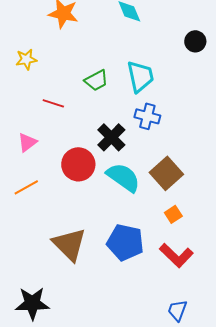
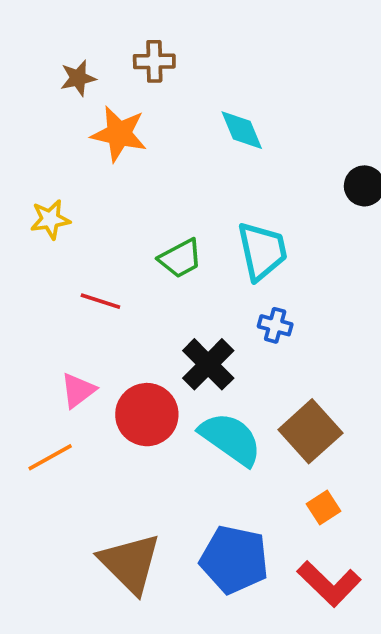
blue cross: (147, 116) -> (275, 325), size x0.7
pink triangle: (27, 142) -> (78, 390), moved

